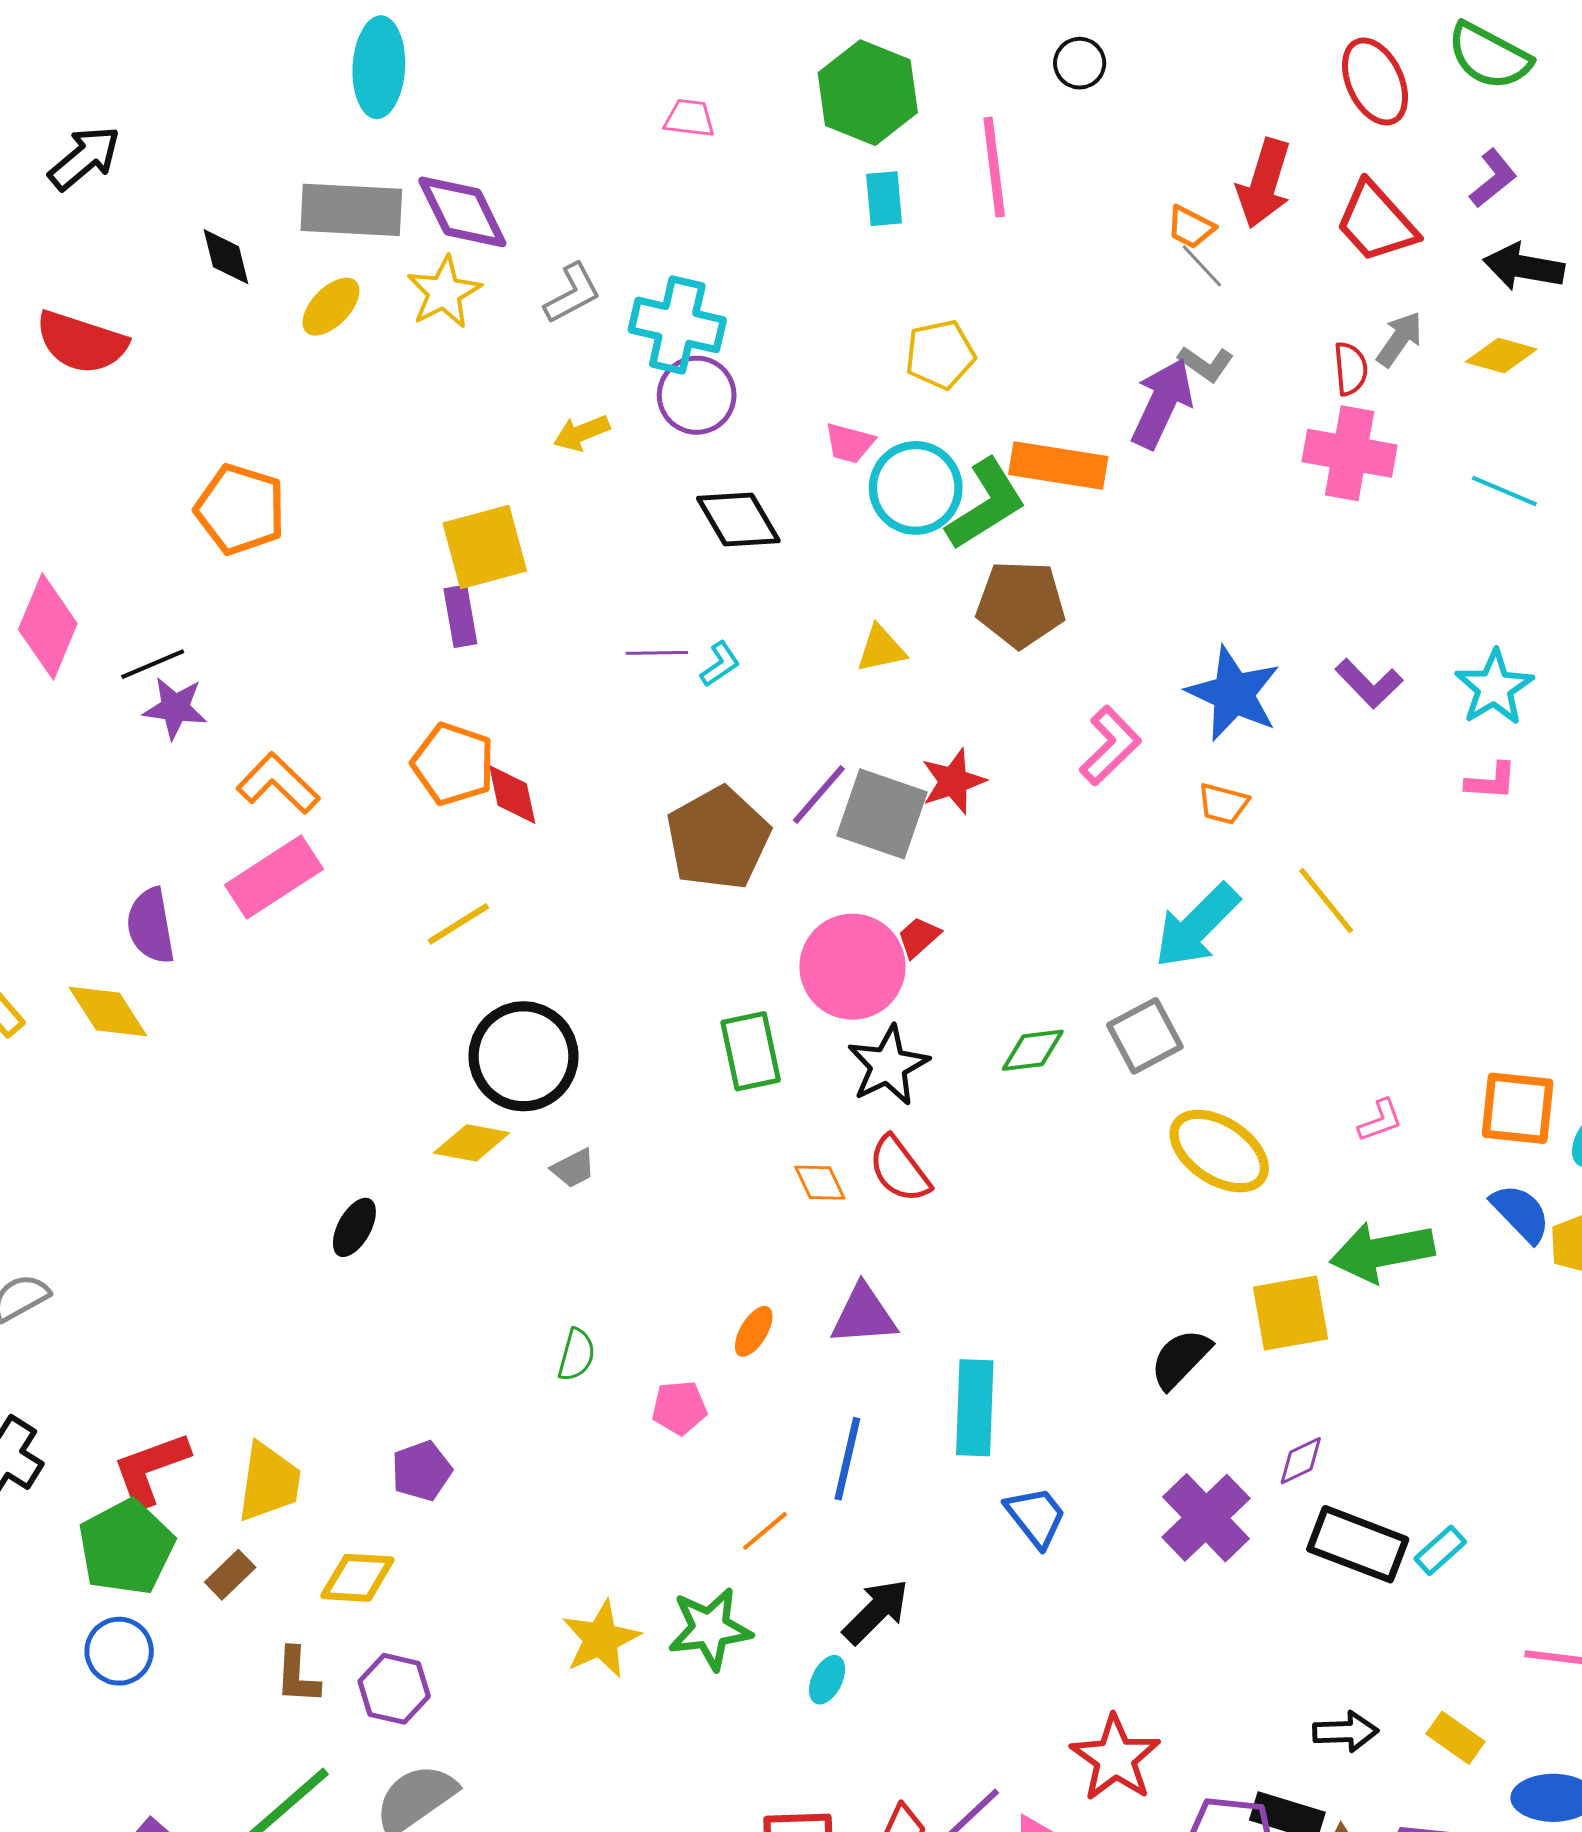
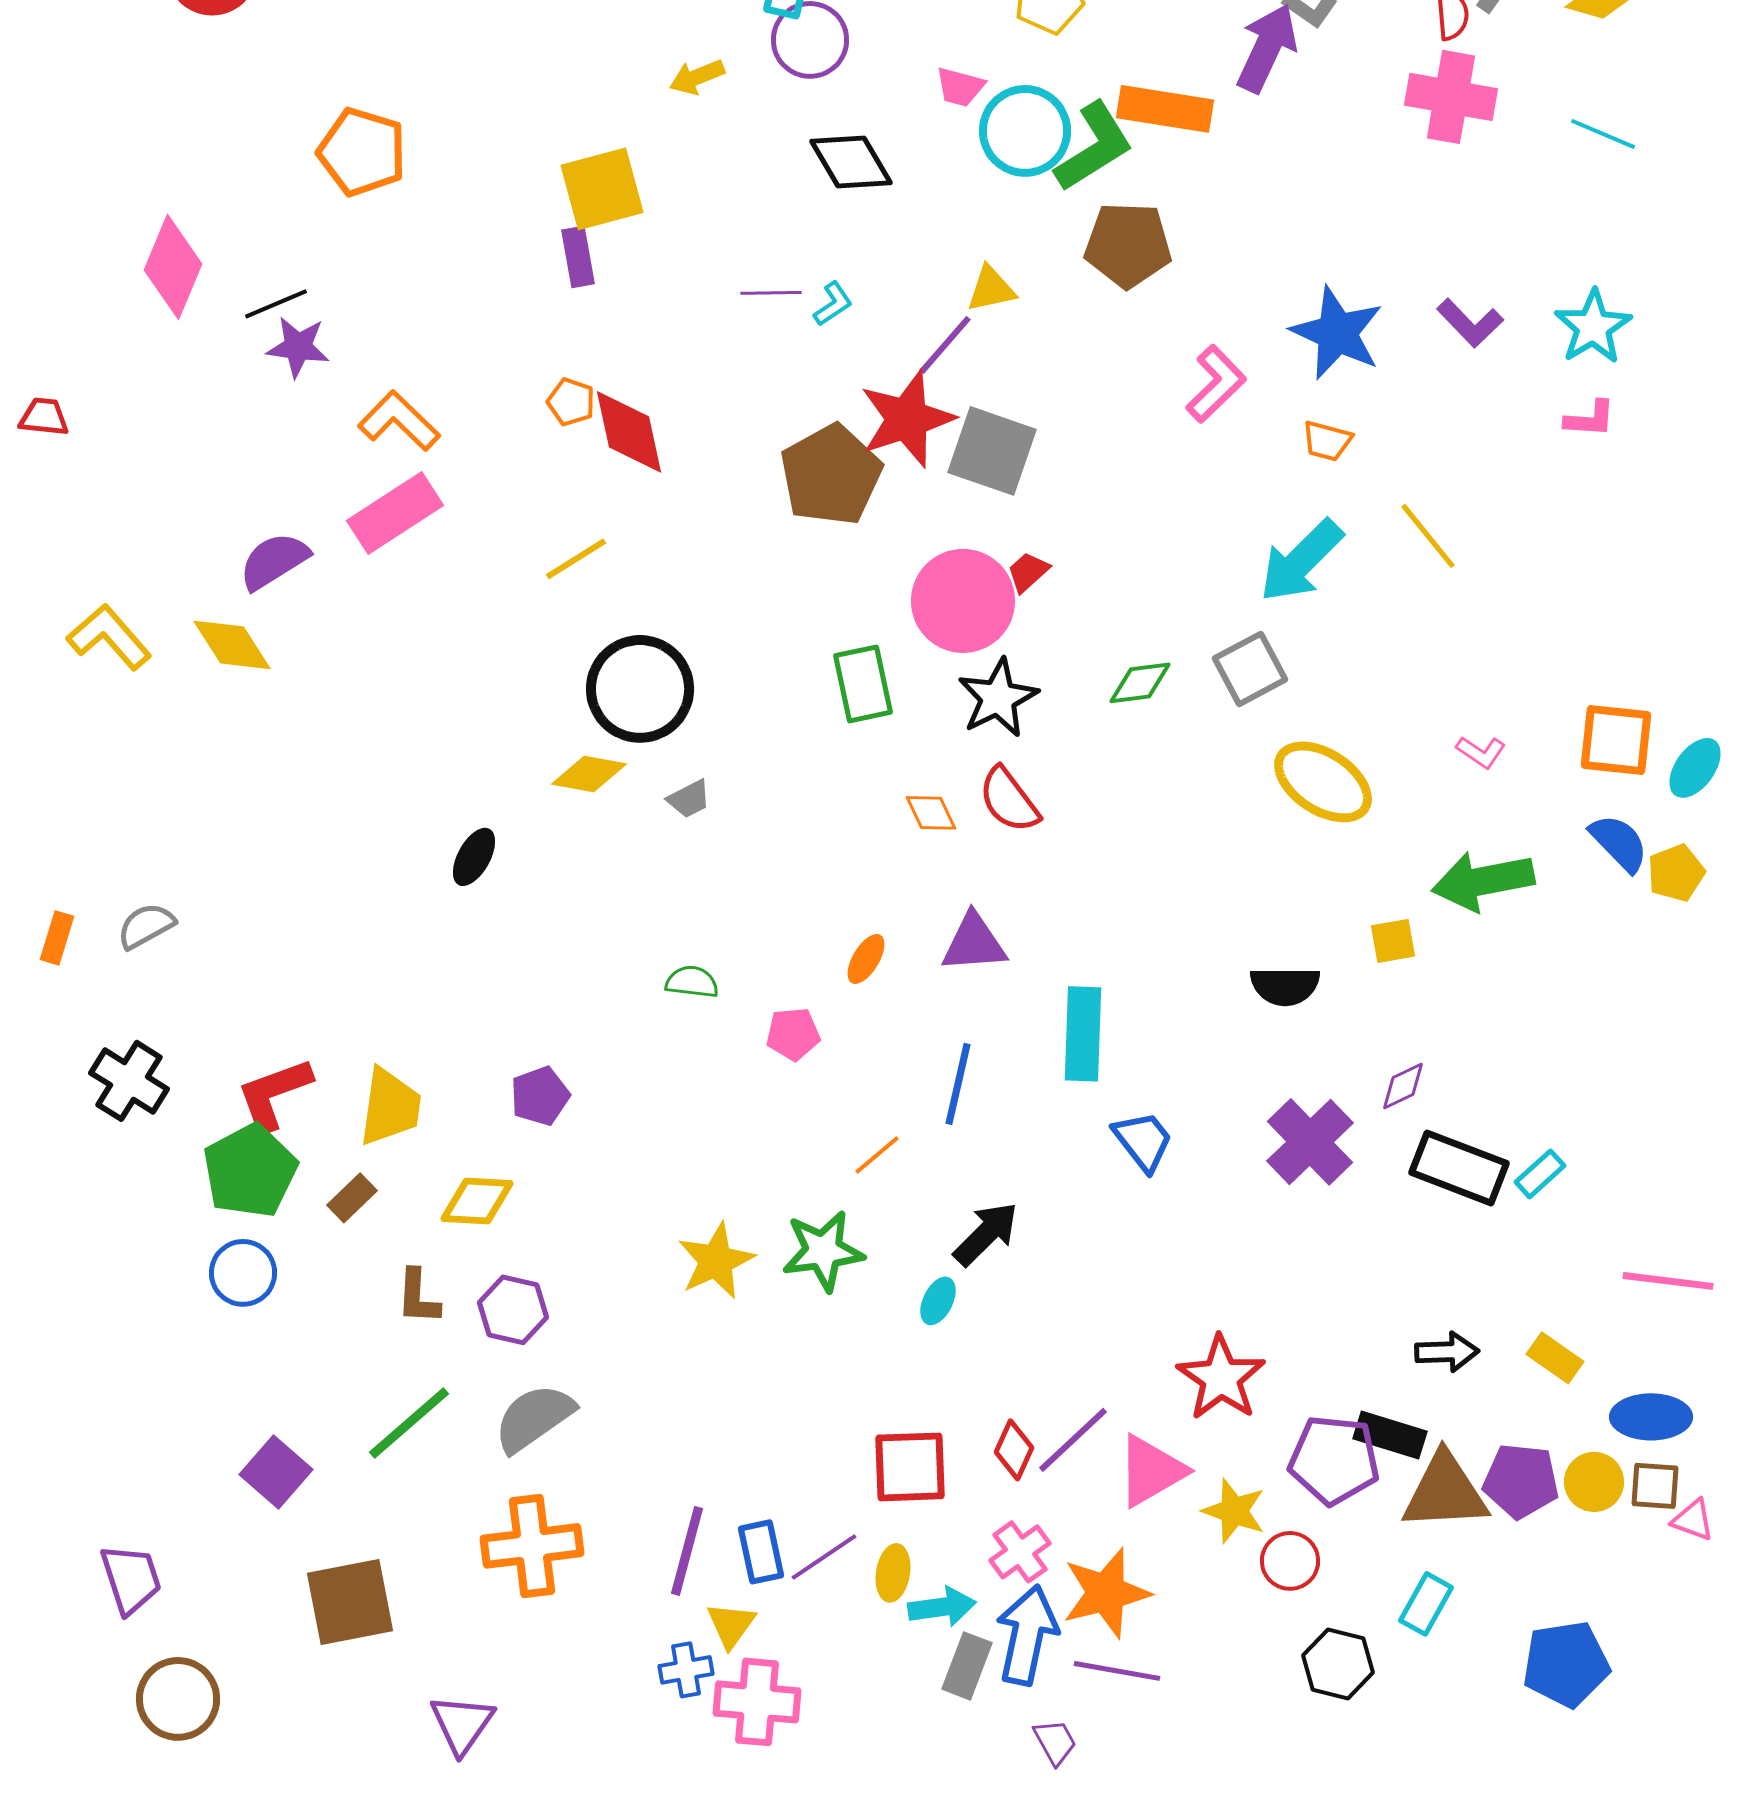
orange pentagon: (453, 764) -> (571, 402), size x0.6
red star: (953, 781) -> (907, 419), moved, size x1.5
red diamond: (512, 795) -> (629, 432), size x1.4
purple line: (819, 795) -> (945, 345), moved
purple semicircle: (151, 926) -> (274, 561), turned 68
pink L-shape: (1380, 1120) -> (1481, 752), turned 54
yellow square: (1290, 1313) -> (1393, 941), size x0.6
green semicircle: (576, 1355) -> (692, 982), turned -98
black semicircle: (1180, 1359) -> (1285, 986), turned -134

